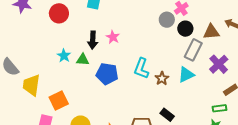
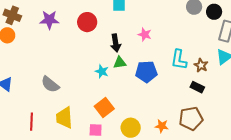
black arrow: (93, 40) -> (116, 43), moved
cyan star: (64, 56) -> (102, 71), moved
yellow trapezoid: (31, 85) -> (64, 118), moved
black rectangle: (167, 115) -> (197, 87), moved

